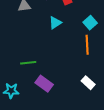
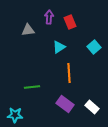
orange line: (87, 45) -> (69, 73), moved
purple rectangle: (44, 84) -> (65, 104), moved

